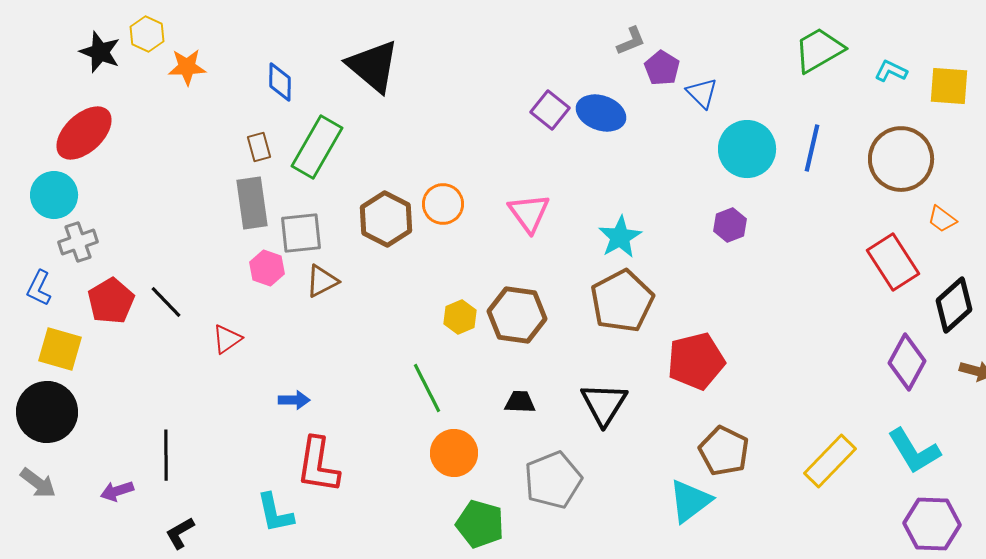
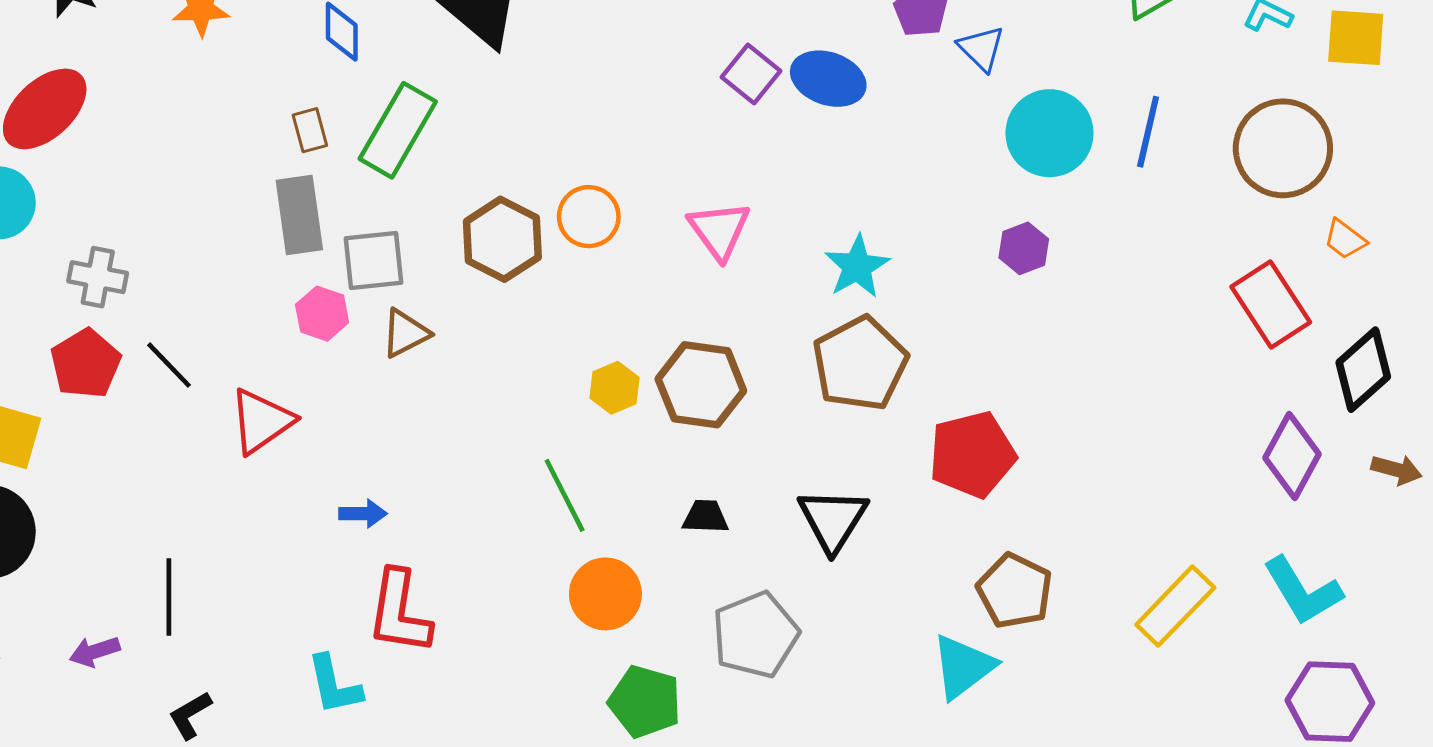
gray cross: (78, 242) -> (98, 277), moved, turned 30
red triangle: (227, 339) -> (261, 421), size x1.5

